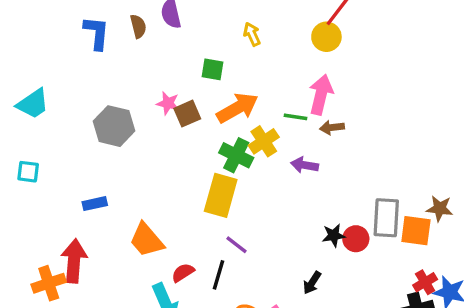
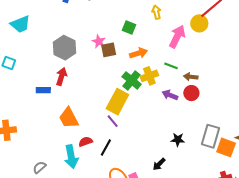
pink arrow: (321, 95) -> (177, 36), moved
orange arrow: (237, 108) -> (138, 53), size x0.7
red circle: (356, 239) -> (191, 93), moved
purple line: (236, 245) -> (113, 121), moved
red arrow: (74, 261) -> (61, 77), moved, size x0.7

